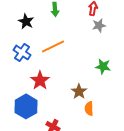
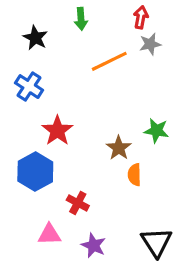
orange line: (53, 46) -> (109, 61), moved
green star: (103, 66) -> (156, 131), moved

